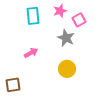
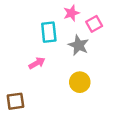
cyan rectangle: (33, 16) -> (49, 32), moved

